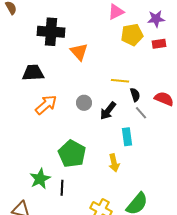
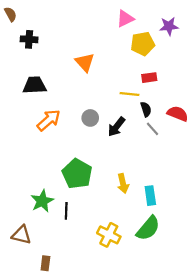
black cross: (51, 32) -> (29, 39), moved, size x0.6
red rectangle: (159, 44) -> (149, 78), moved
cyan rectangle: (127, 137) -> (150, 196), moved

